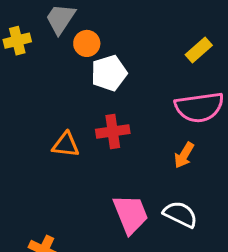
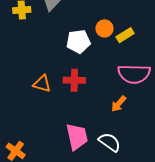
orange circle: (87, 43) -> (105, 28), moved
yellow rectangle: (199, 50) -> (125, 35), moved

